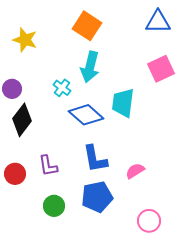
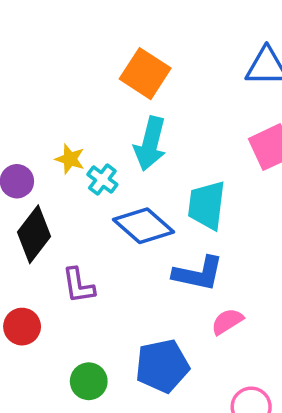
yellow star: (25, 40) -> (70, 159), moved, size x0.7
blue L-shape: (95, 159) -> (198, 274), moved, turned -68
purple L-shape: (48, 166) -> (78, 286), moved

